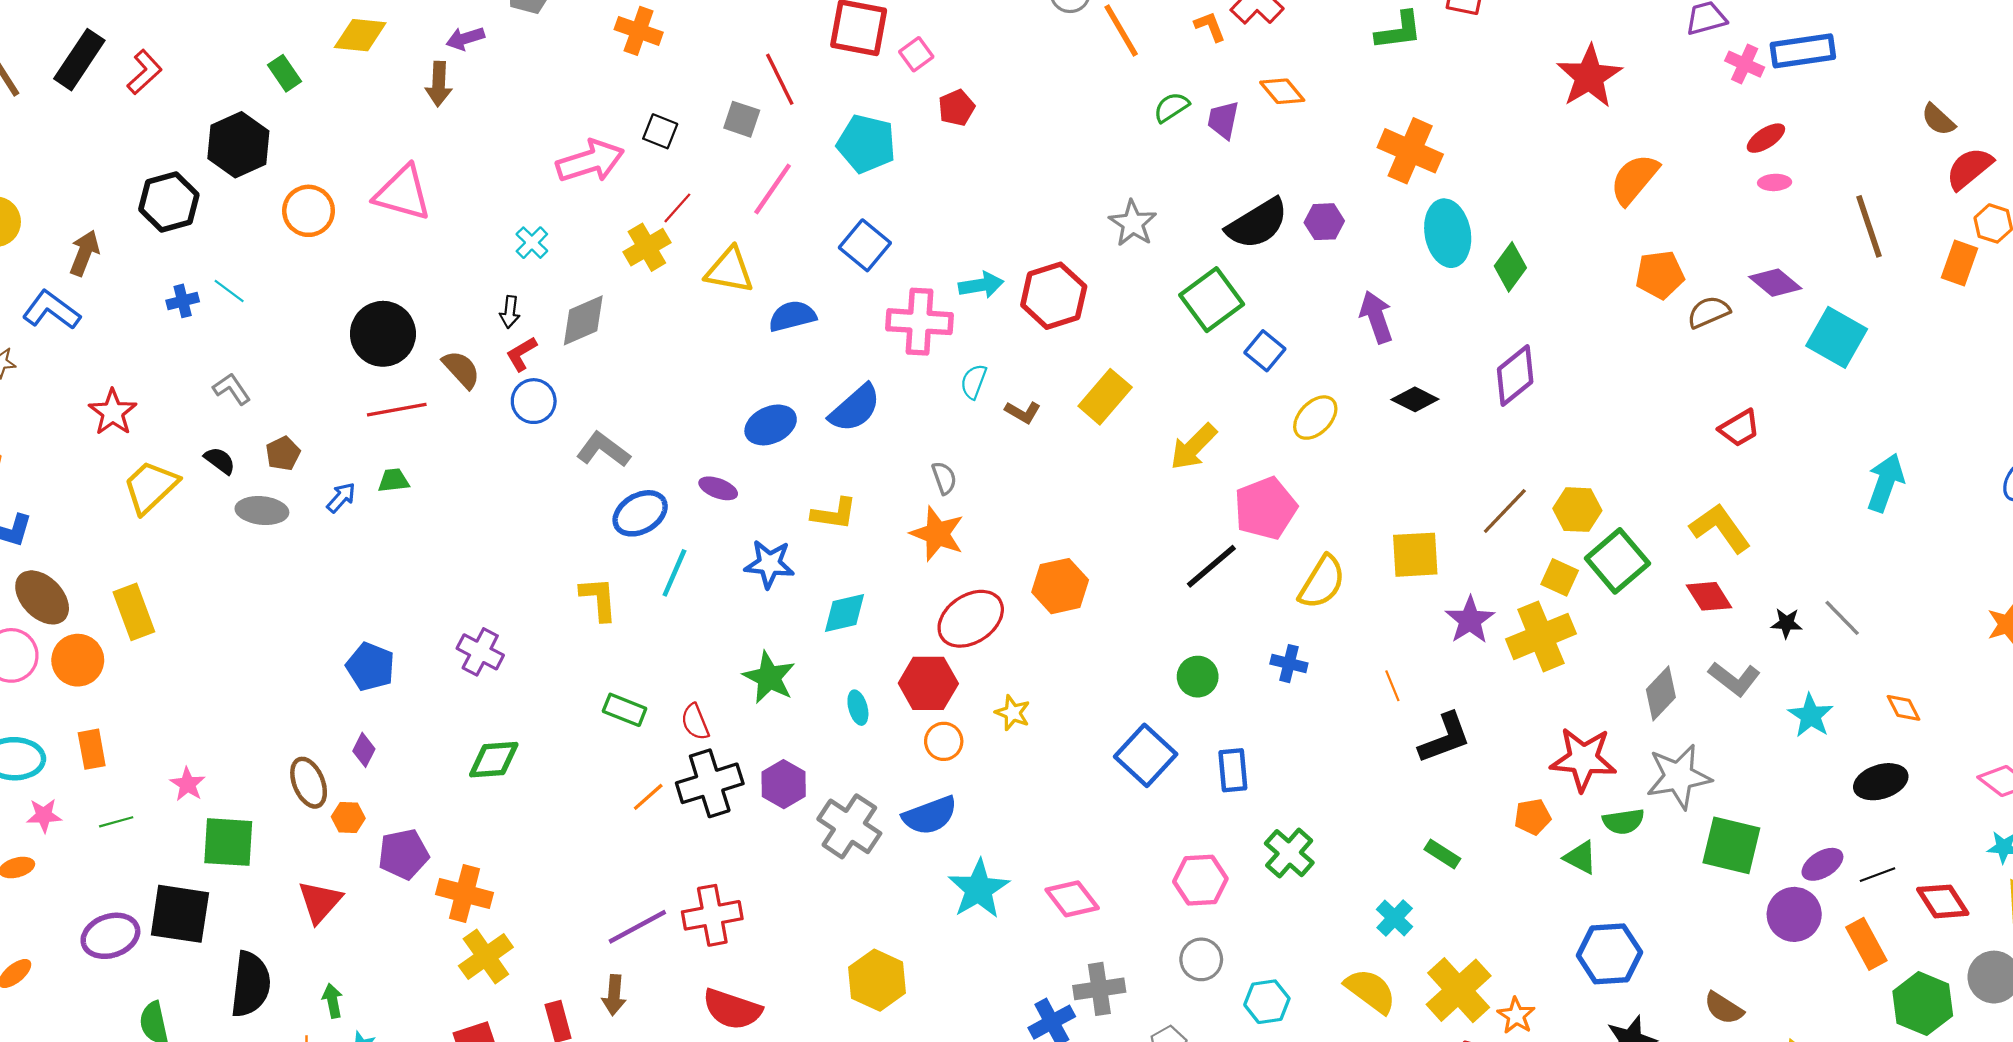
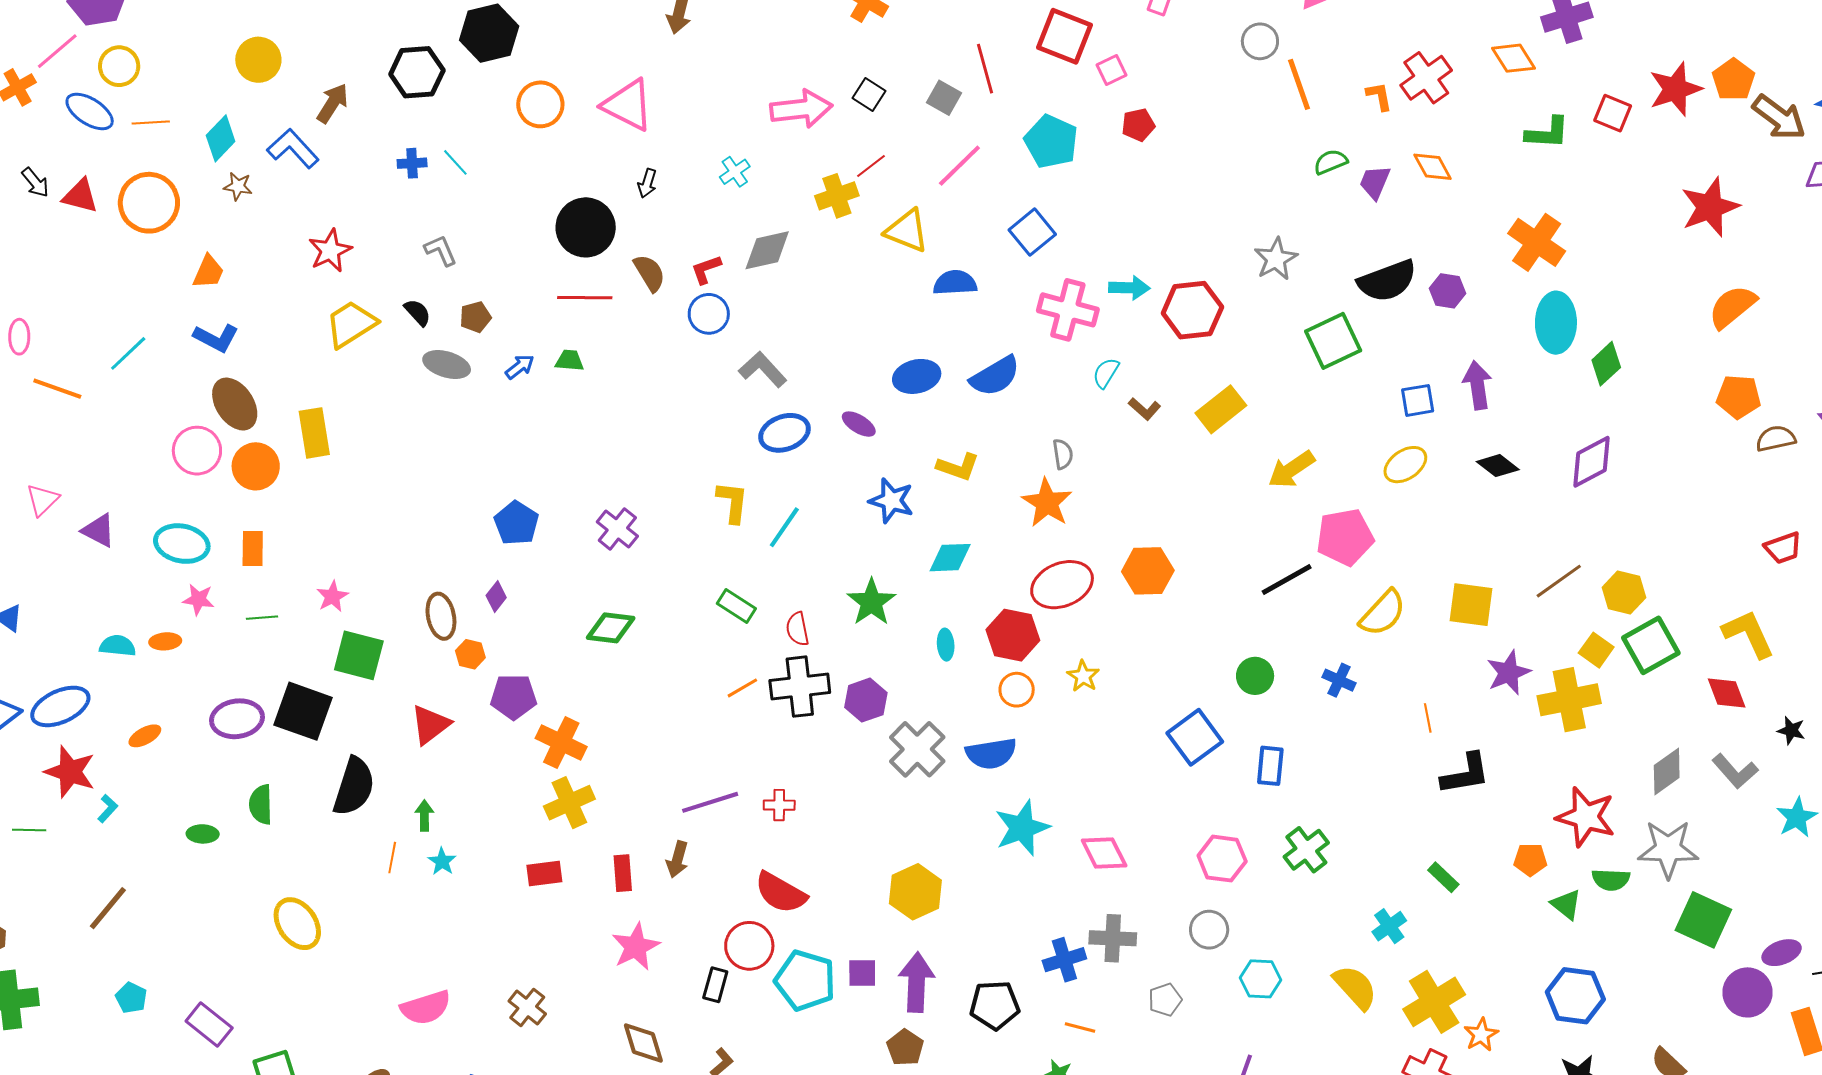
black arrow: (510, 312) -> (647, 183), moved
blue square: (1265, 351) -> (1418, 400), moved, turned 30
cyan line: (674, 573) -> (784, 527), moved
red cross: (712, 915) -> (779, 805), size x0.6

